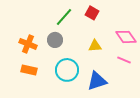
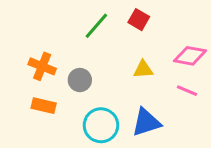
pink diamond: (126, 37) -> (190, 56), turned -45
gray circle: (55, 40) -> (80, 80), moved
cyan circle: (67, 70) -> (101, 125), moved

